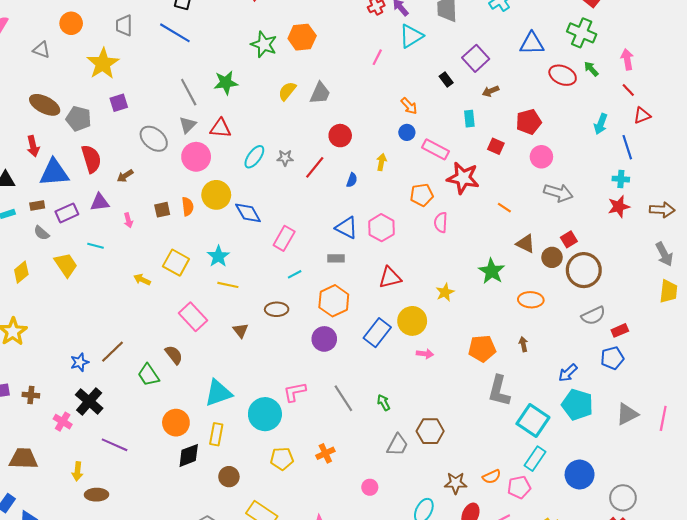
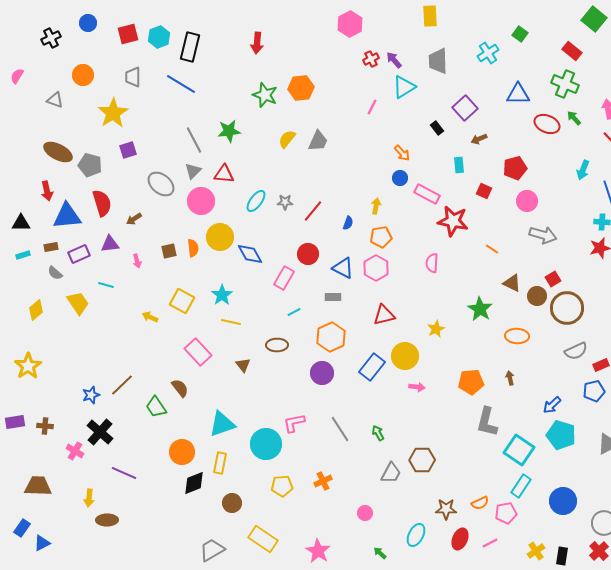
red circle: (340, 136) -> (308, 254), moved
orange pentagon: (422, 195) -> (381, 237), moved

